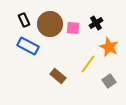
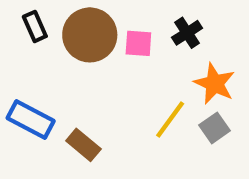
blue rectangle: (28, 46) -> (31, 119), moved
brown rectangle: (58, 76) -> (83, 145), moved
gray square: (109, 81) -> (215, 128), moved

